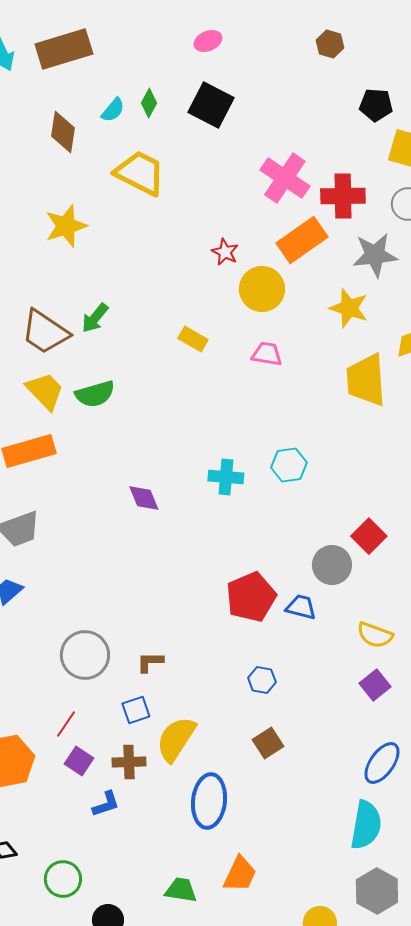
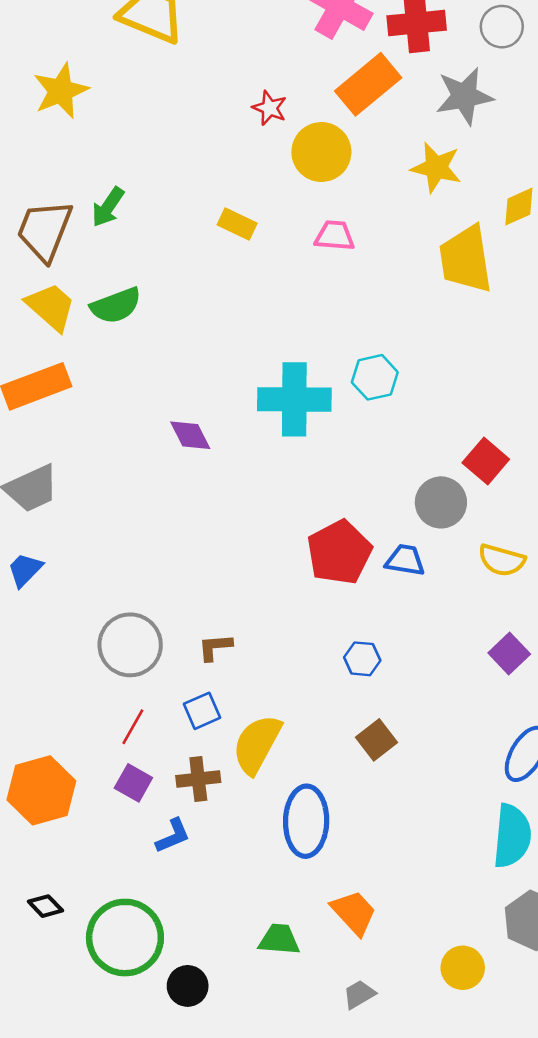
brown trapezoid: (45, 332) -> (45, 230), turned 82
cyan cross: (226, 477) -> (294, 399), size x1.6
yellow semicircle: (375, 635) -> (502, 560), moved
red line: (66, 724) -> (133, 727), moved
orange trapezoid: (240, 874) -> (354, 913), turned -63
green circle: (63, 879) -> (125, 938), size x1.6

